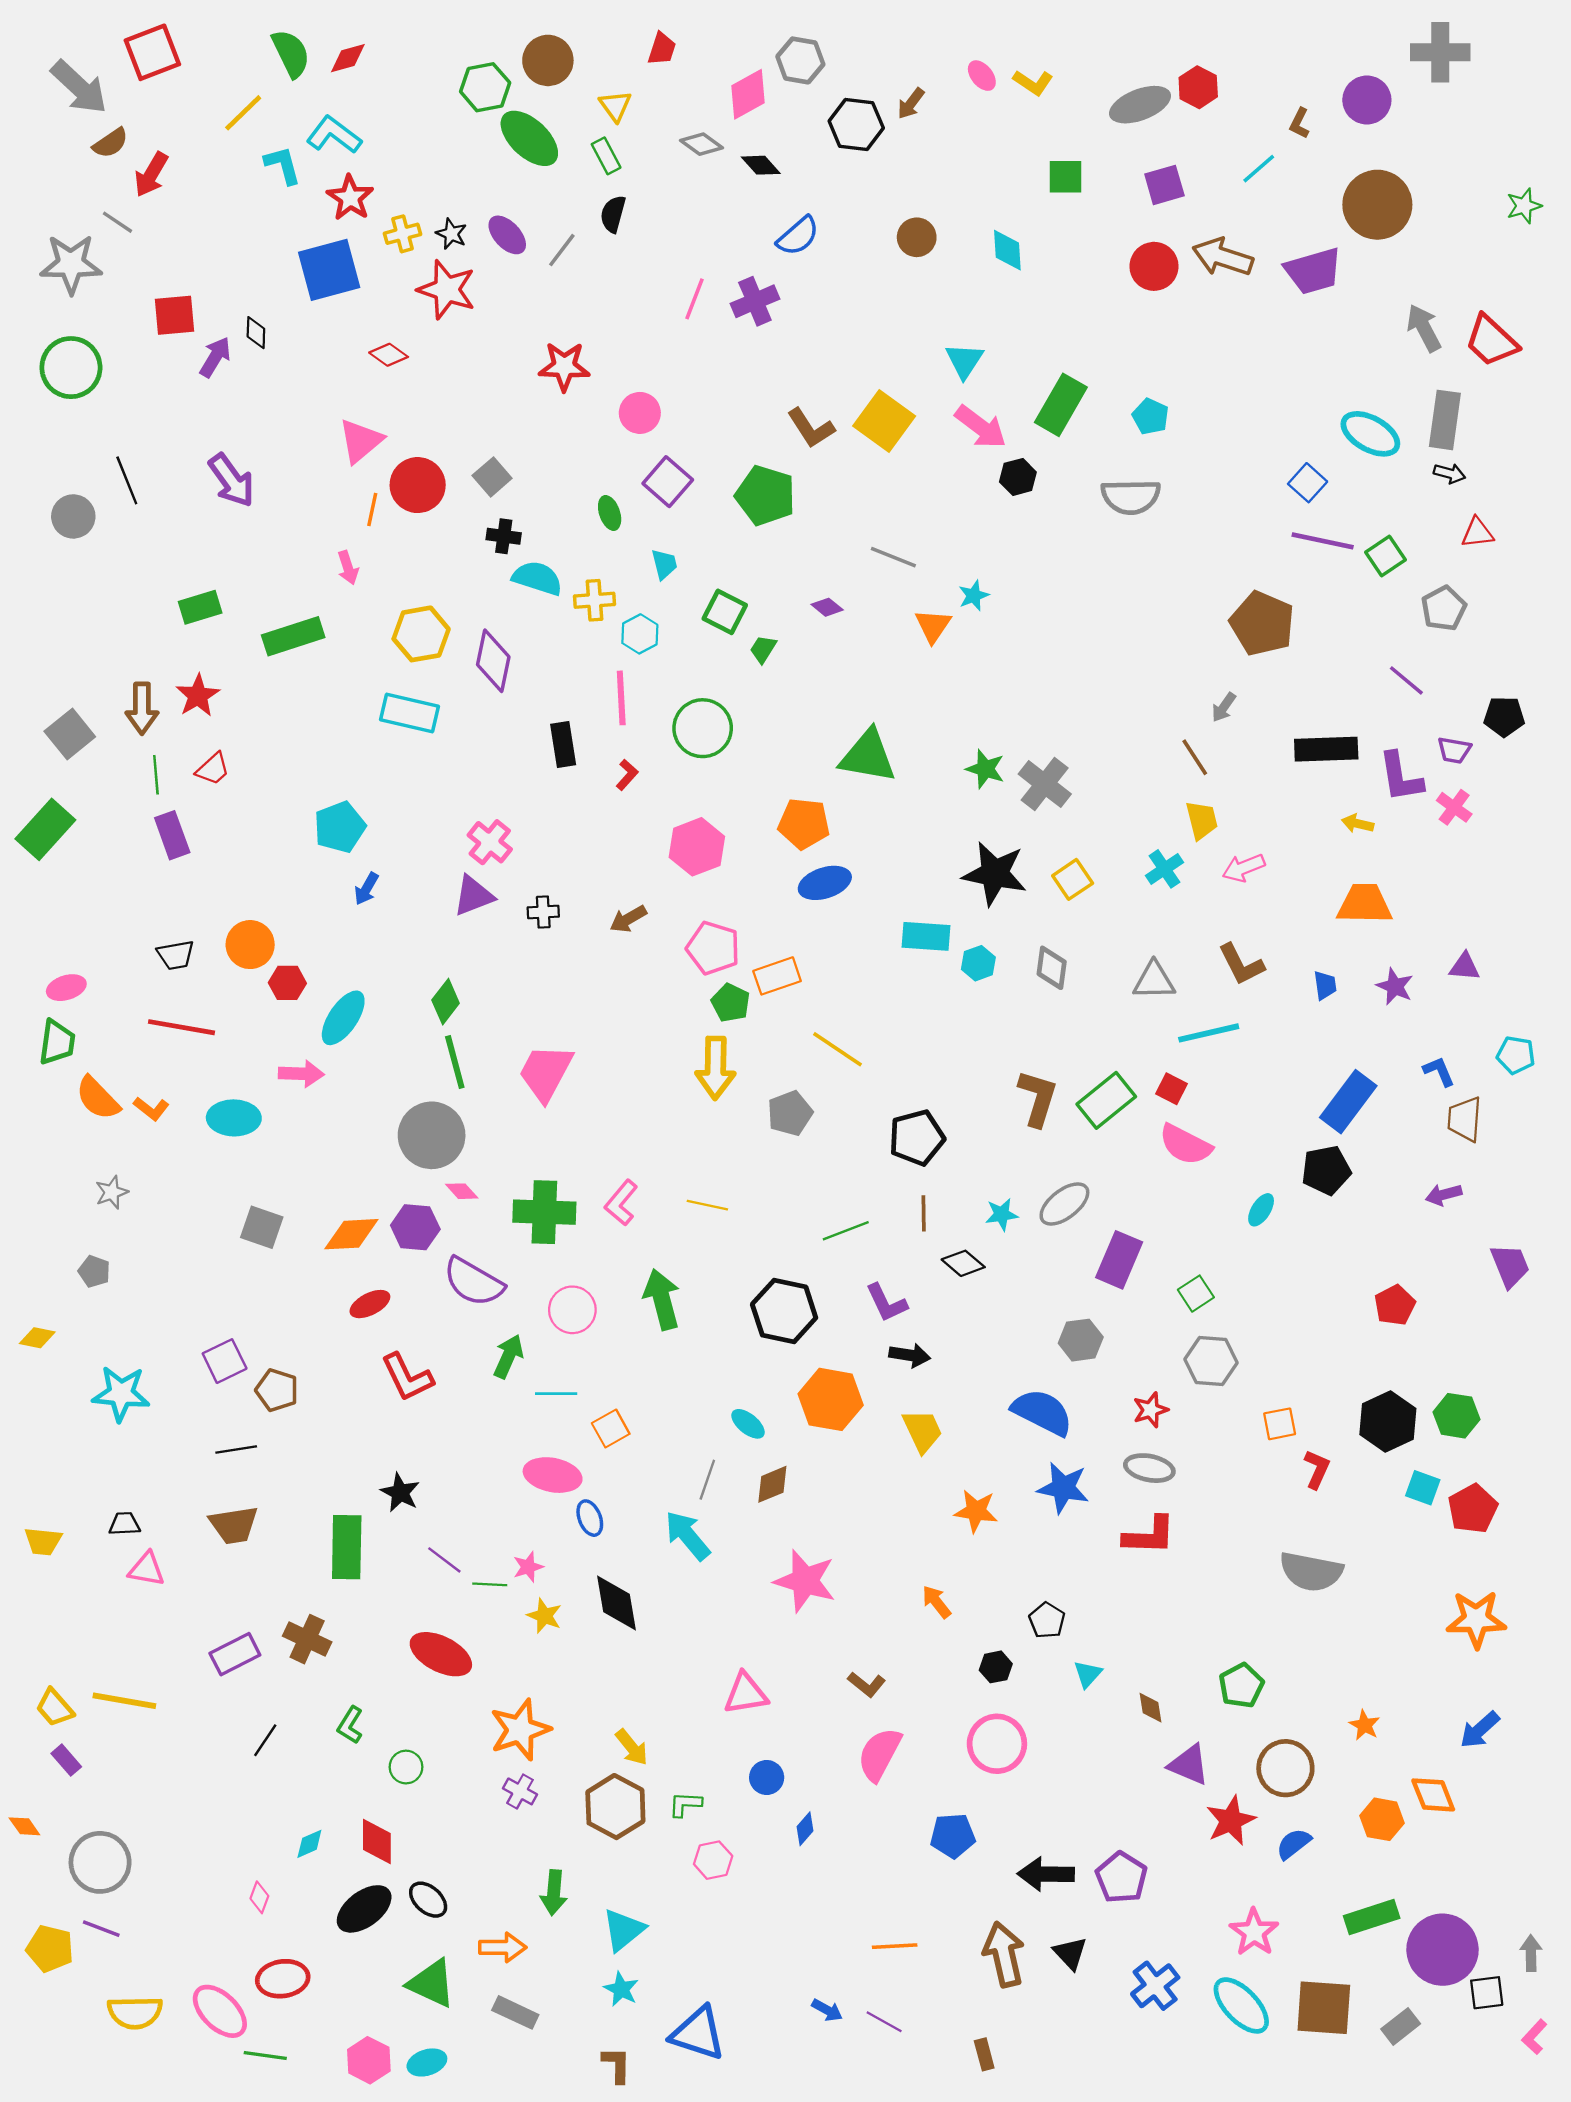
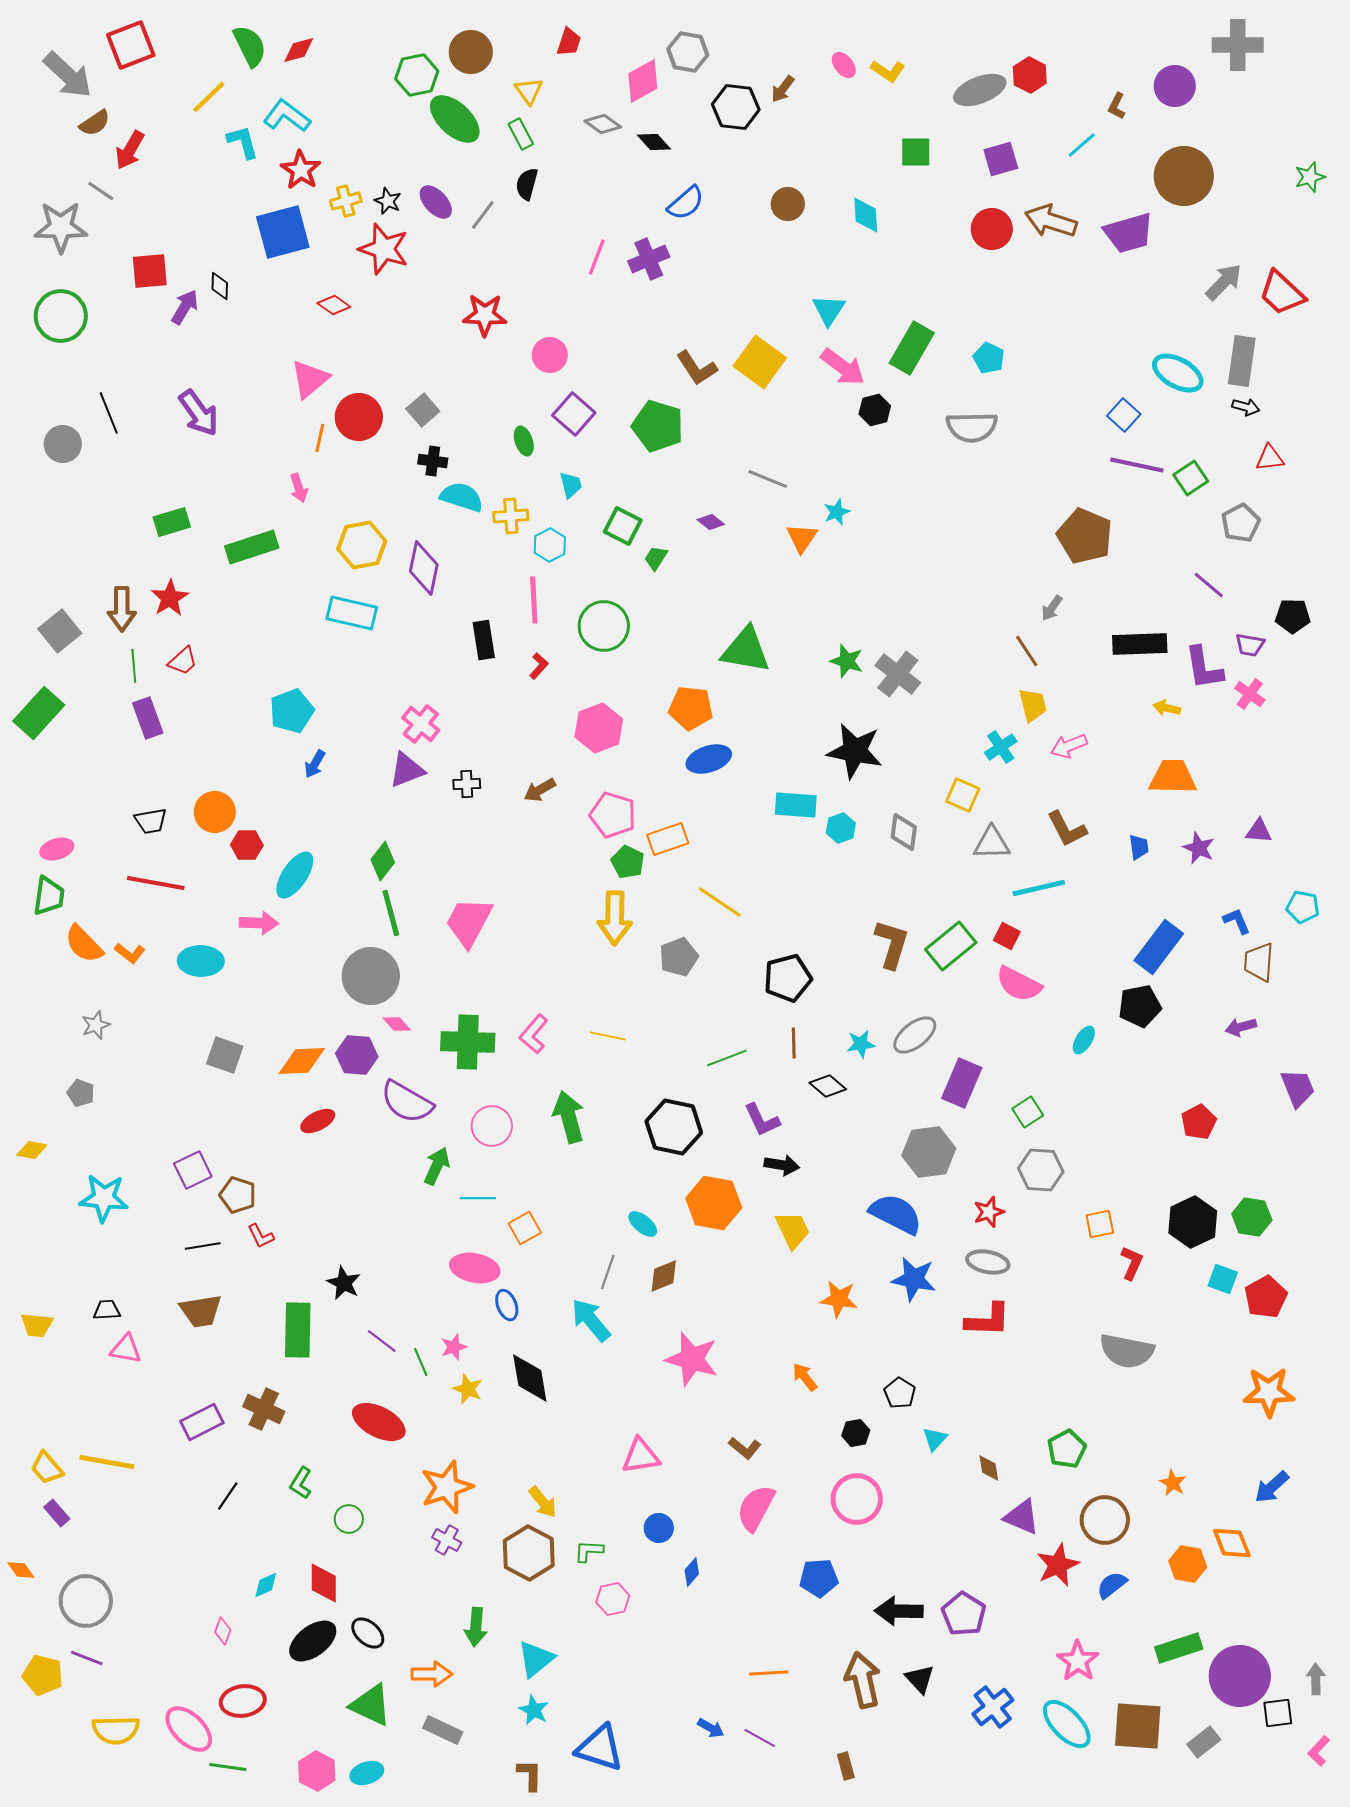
gray arrow: (1424, 328) -> (1224, 282), turned 72
yellow square: (1073, 879) -> (963, 795), moved, turned -32
gray hexagon: (1081, 1340) -> (929, 1152), size x1.4
red L-shape: (407, 1377) -> (261, 1236), moved, size x0.6
green line: (490, 1584) -> (421, 1362), turned 64

